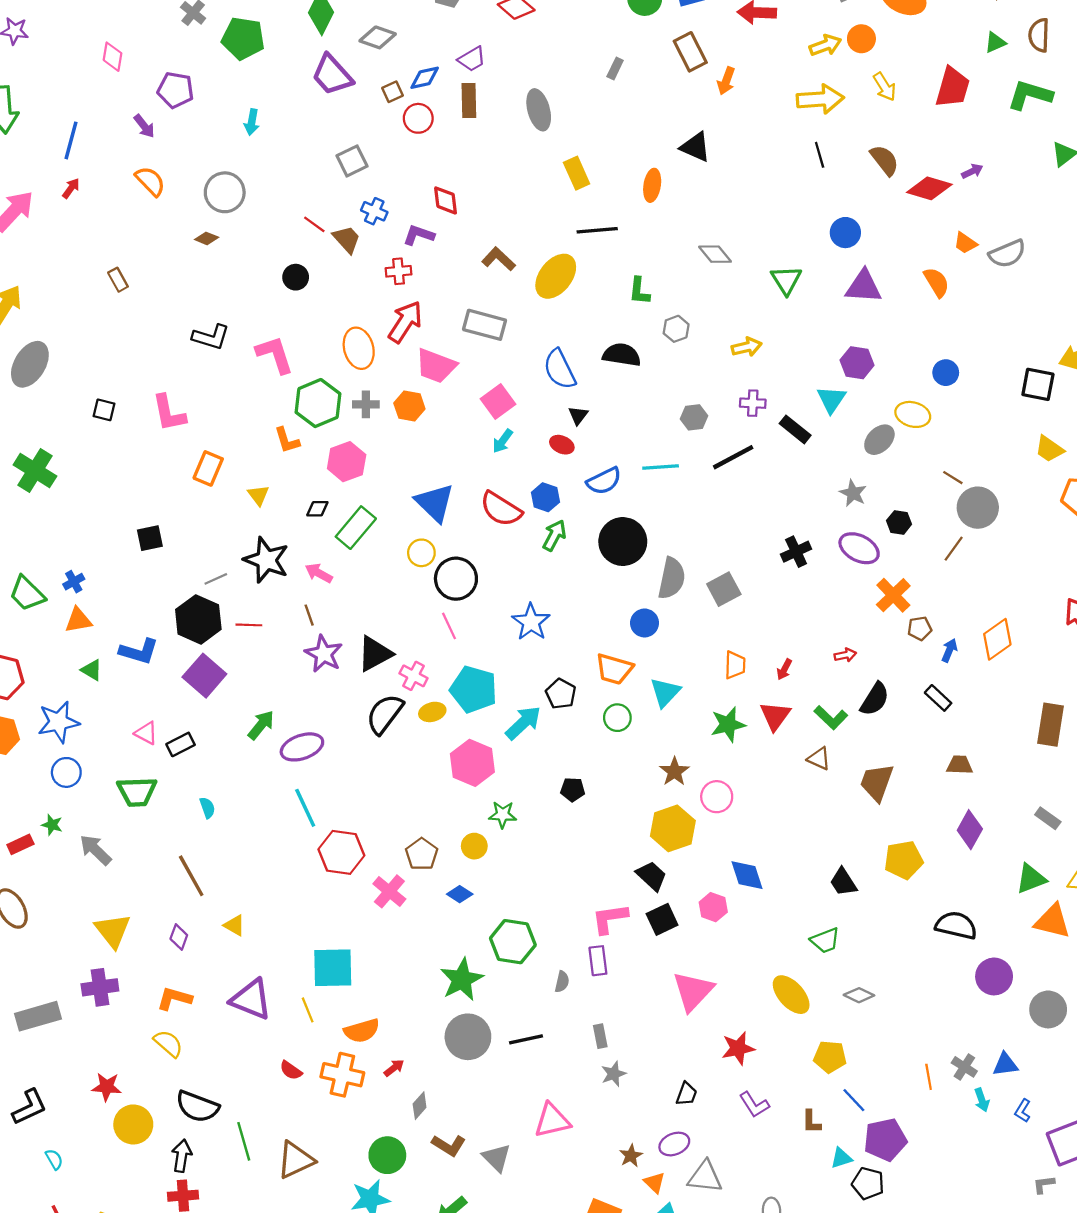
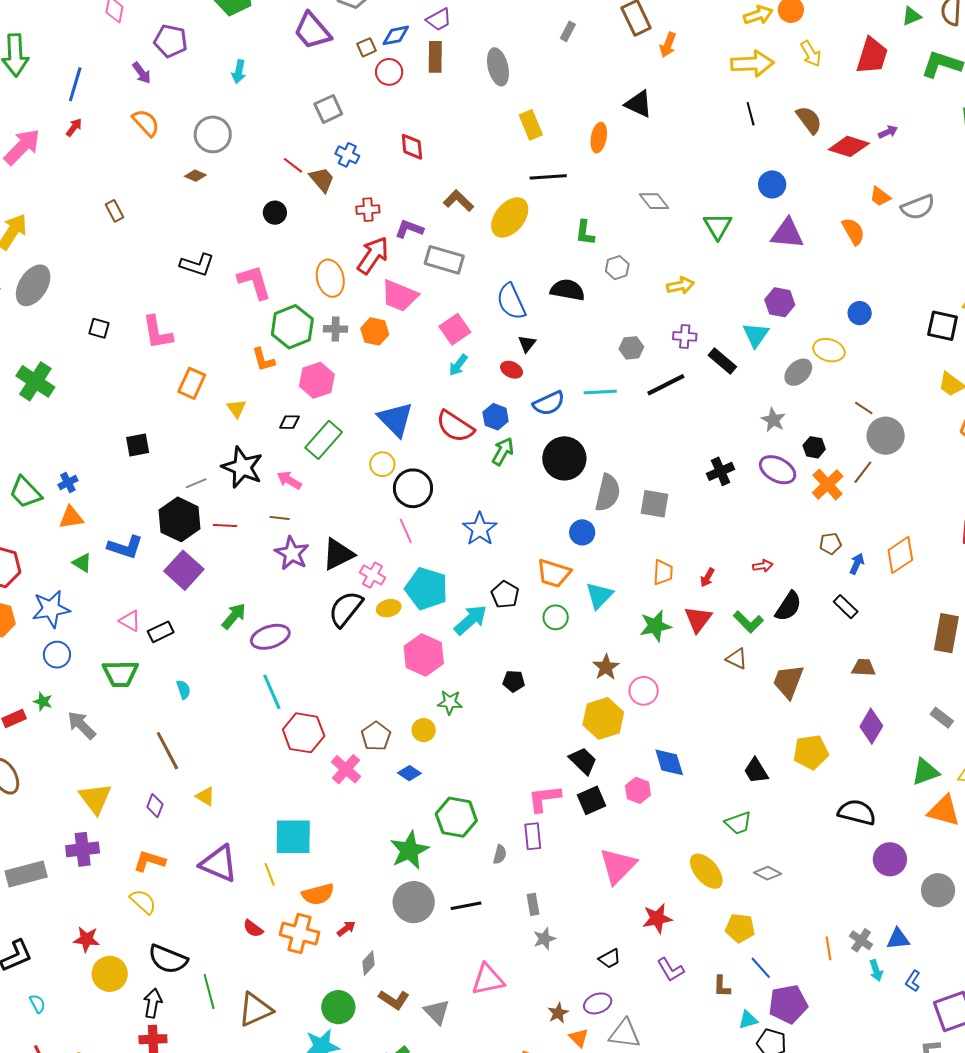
purple L-shape: (419, 235) -> (409, 229), moved
gray square: (724, 589) -> (654, 504), turned 36
orange cross: (893, 595) -> (828, 485), moved
brown line: (309, 615) -> (280, 518), turned -66
black trapezoid: (687, 1094) -> (610, 959), turned 40

